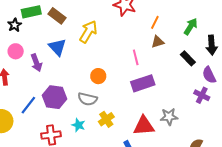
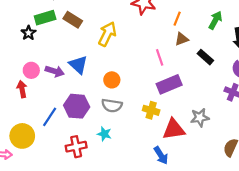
blue triangle: (57, 47) -> (78, 65), moved
pink circle: (16, 51) -> (31, 70), moved
black rectangle: (188, 58) -> (205, 57), moved
purple arrow: (36, 63) -> (55, 71), turned -48
orange circle: (98, 76) -> (112, 80), moved
yellow cross: (106, 119) -> (151, 110), moved, turned -35

